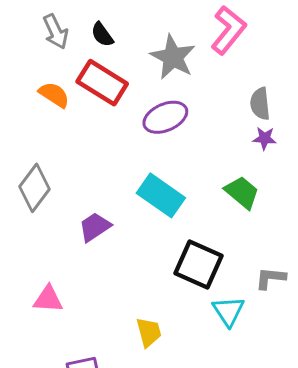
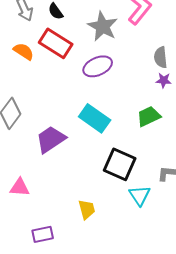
green trapezoid: (242, 192) -> (149, 116), turned -65
purple trapezoid: (95, 227) -> (51, 139), size x1.4

